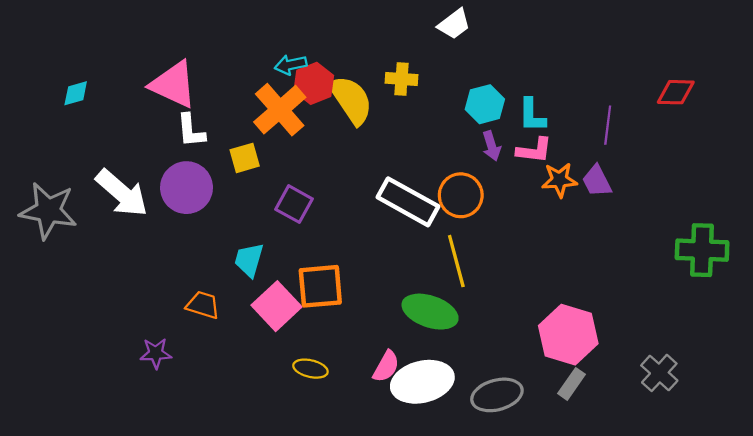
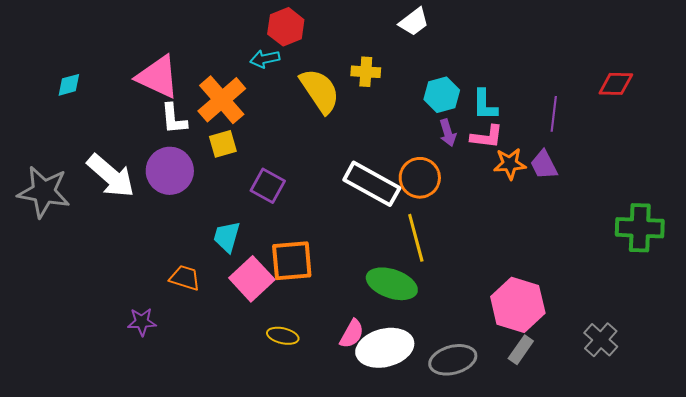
red hexagon: (314, 83) -> (286, 27), moved
orange cross: (280, 110) -> (222, 100), moved

